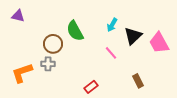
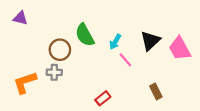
cyan arrow: (112, 25) -> (115, 42), moved

